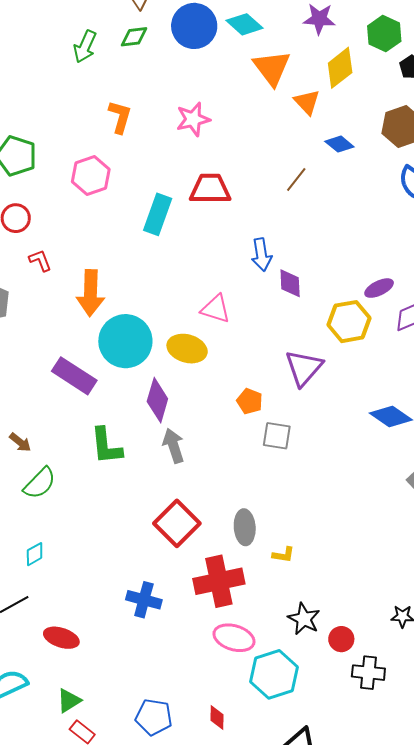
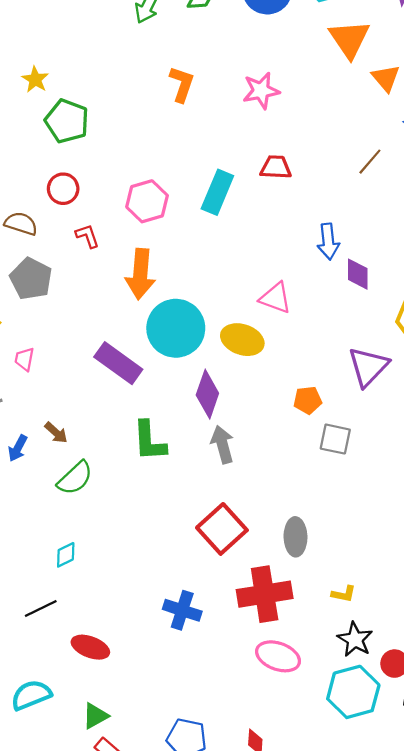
pink hexagon: (91, 175) -> (147, 201), moved
red trapezoid: (210, 189) -> (276, 167), size x0.7
orange pentagon: (250, 401) -> (308, 400), turned -30
yellow L-shape: (283, 555) -> (344, 594), moved
cyan hexagon: (274, 674) -> (353, 692), moved

